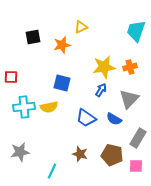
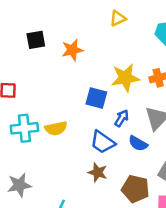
yellow triangle: (81, 27) -> (118, 18), moved
blue square: (62, 83) -> (96, 98), moved
blue arrow: (101, 90) -> (122, 118), moved
brown star: (80, 154) -> (98, 172), moved

